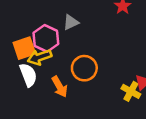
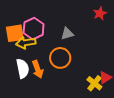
gray triangle: (71, 22) -> (67, 34), moved
white semicircle: (28, 75) -> (23, 69), moved

